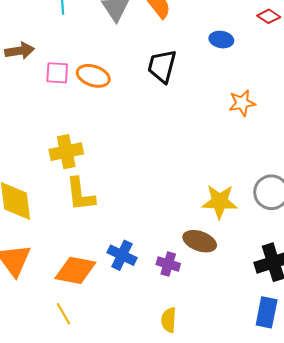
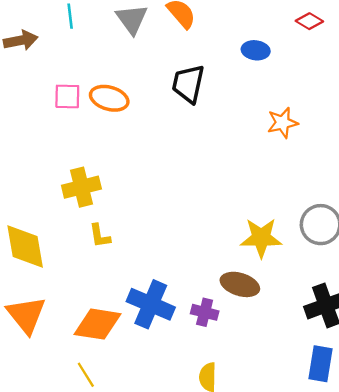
brown arrow: (20, 51) -> (21, 40), moved
yellow L-shape: (80, 194) -> (100, 236), size x0.6
blue cross: (122, 255) -> (151, 304), size x1.4

